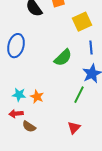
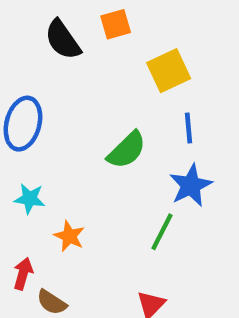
cyan star: (19, 95) -> (30, 199), moved
red arrow: (16, 114) -> (23, 274), turned 112

